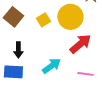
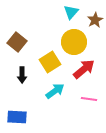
yellow square: (43, 20) -> (50, 62), moved, size x1.5
blue rectangle: (13, 72) -> (17, 117), moved

